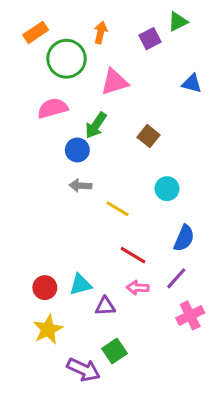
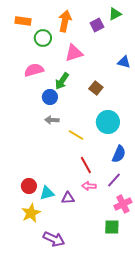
orange rectangle: (36, 32) -> (23, 21), turned 42
orange arrow: (101, 32) -> (65, 21), size x1.5
green circle: (67, 59) -> (43, 38), size x0.7
blue triangle: (192, 83) -> (124, 62), moved
cyan circle: (167, 189) -> (108, 122), size x1.5
red line: (133, 255) -> (86, 165), turned 30
cyan triangle: (80, 285) -> (47, 193), moved
green square: (114, 351) -> (112, 227), moved, turned 35

